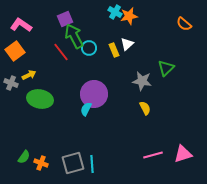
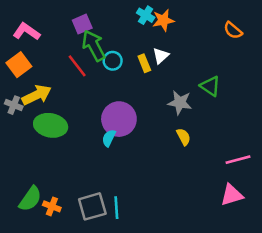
green triangle: (166, 68) -> (210, 86), turned -42
yellow arrow: (29, 75) -> (37, 95), size x1.6
pink line: (153, 155) -> (238, 160), moved
green semicircle: (24, 157) -> (30, 199), size x1.5

